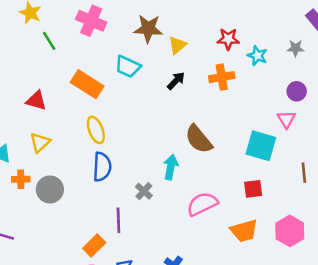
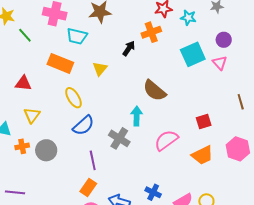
yellow triangle: (177, 45) -> (100, 69), moved
cyan trapezoid: (128, 67) -> (77, 36), moved
orange cross: (222, 77) -> (151, 32), moved
cyan square: (261, 146) -> (193, 54), moved, turned -30
blue semicircle: (102, 167) -> (83, 125), turned 55
gray cross: (144, 191) -> (119, 138), size x1.5
purple line: (118, 220) -> (93, 160), moved

